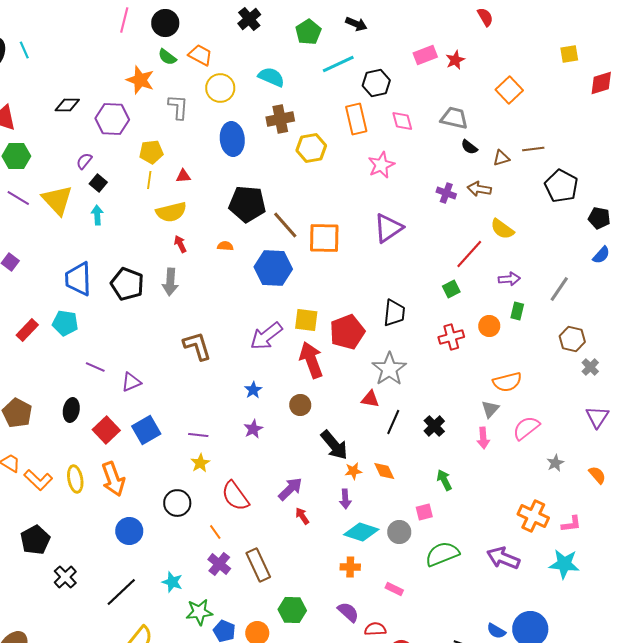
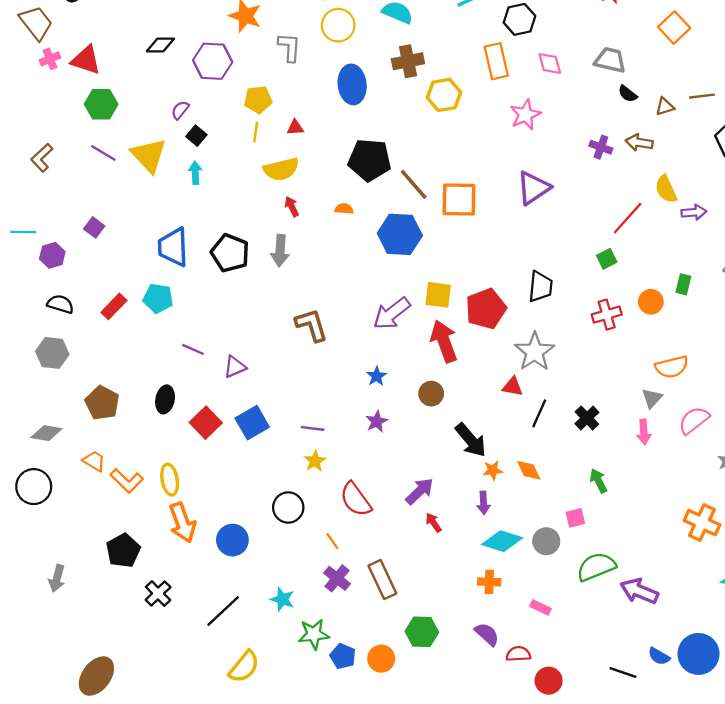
yellow semicircle: (502, 229) -> (666, 189), turned 30
purple arrow: (509, 279) -> (694, 212), moved
orange arrow: (113, 479) -> (182, 523), moved
purple arrow: (503, 558) -> (639, 591), moved

